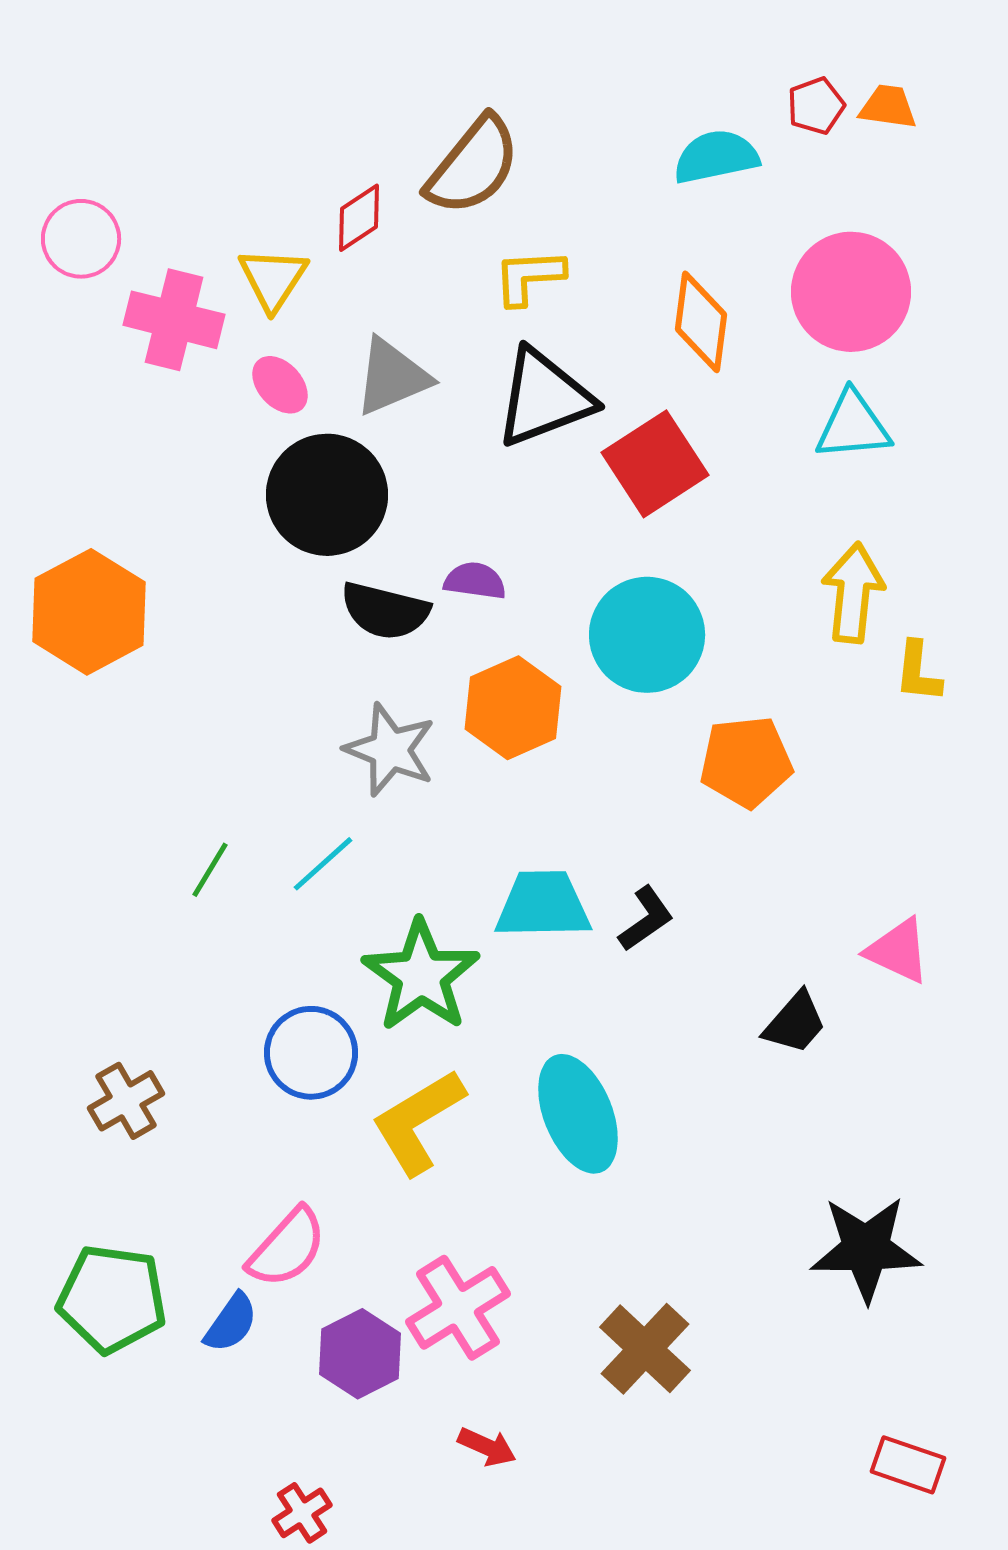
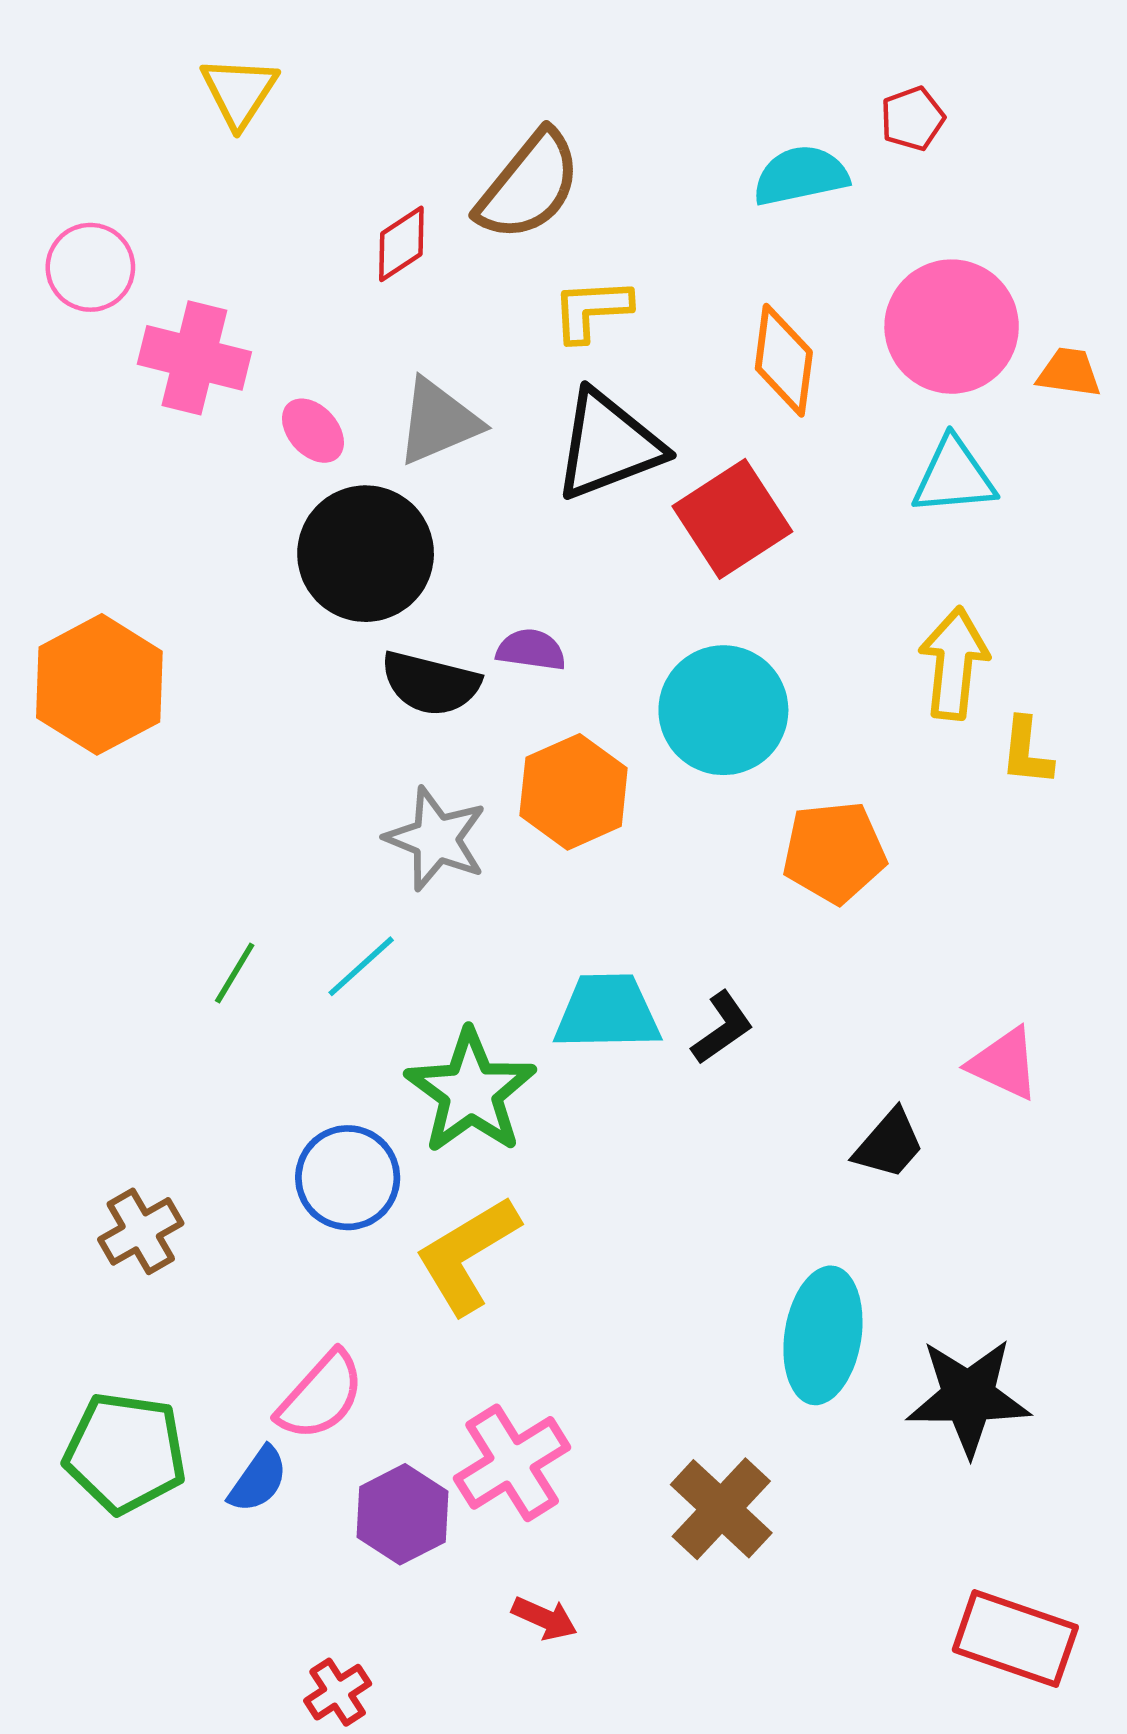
orange trapezoid: (888, 107) -> (1069, 372), moved
yellow triangle: (273, 279) -> (239, 92), moved
cyan ellipse: (578, 1114) -> (823, 1335), moved, turned 31
red rectangle: (908, 1465) -> (1015, 1638), size x1.5

